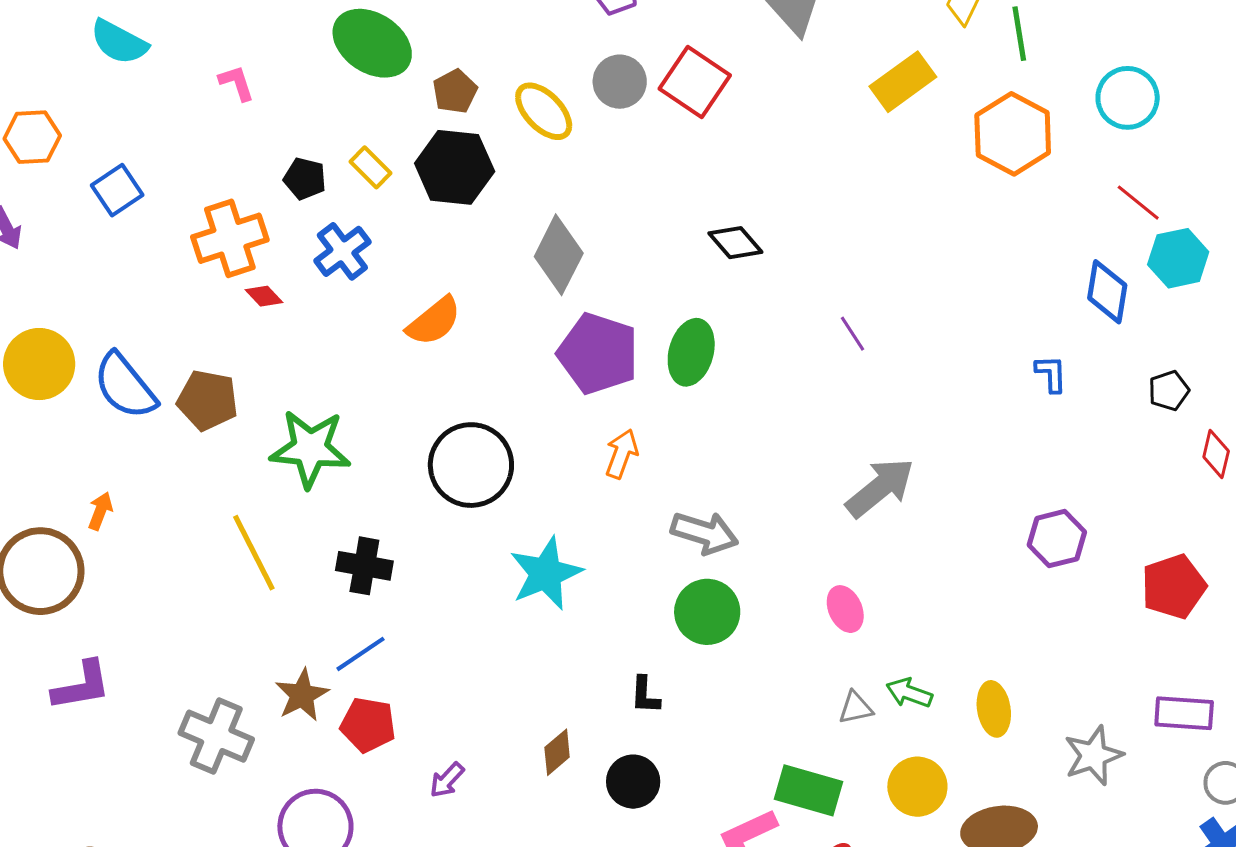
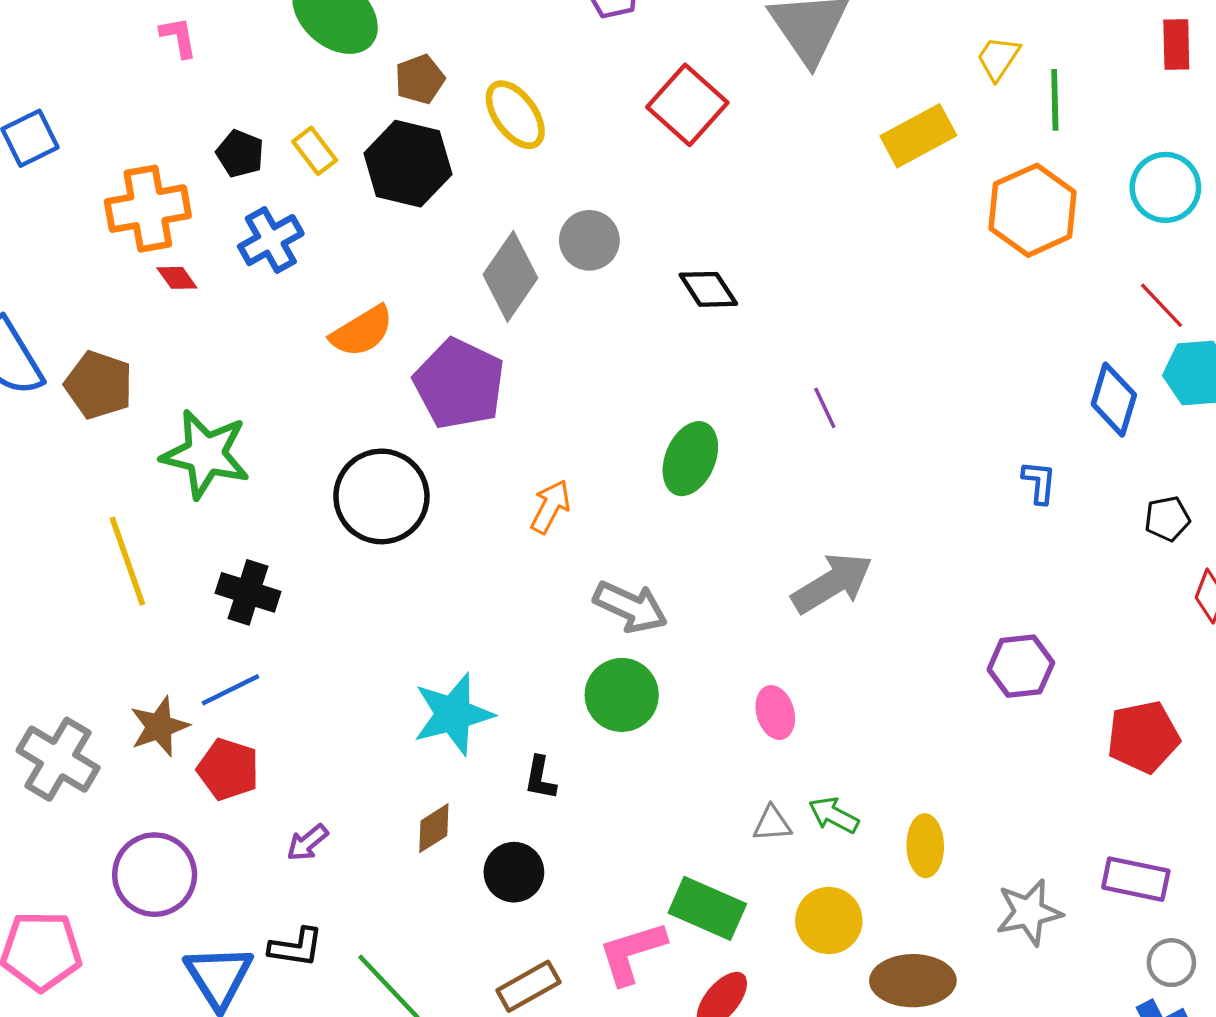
gray circle: (620, 82) -> (589, 240), moved
green ellipse: (691, 352) -> (690, 459), moved
purple pentagon: (598, 354) -> (459, 384), moved
cyan star: (546, 573) -> (453, 714), moved

